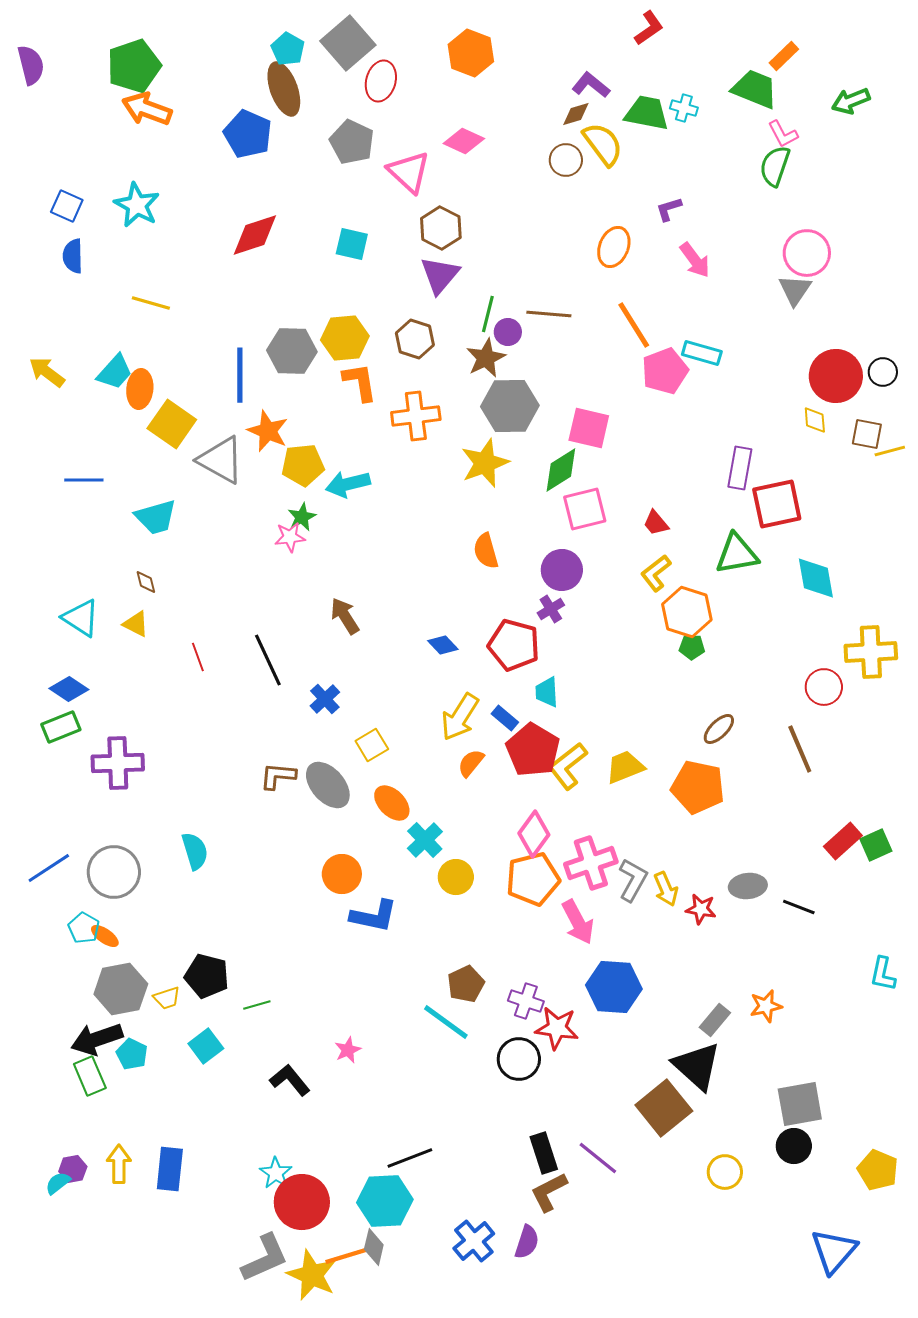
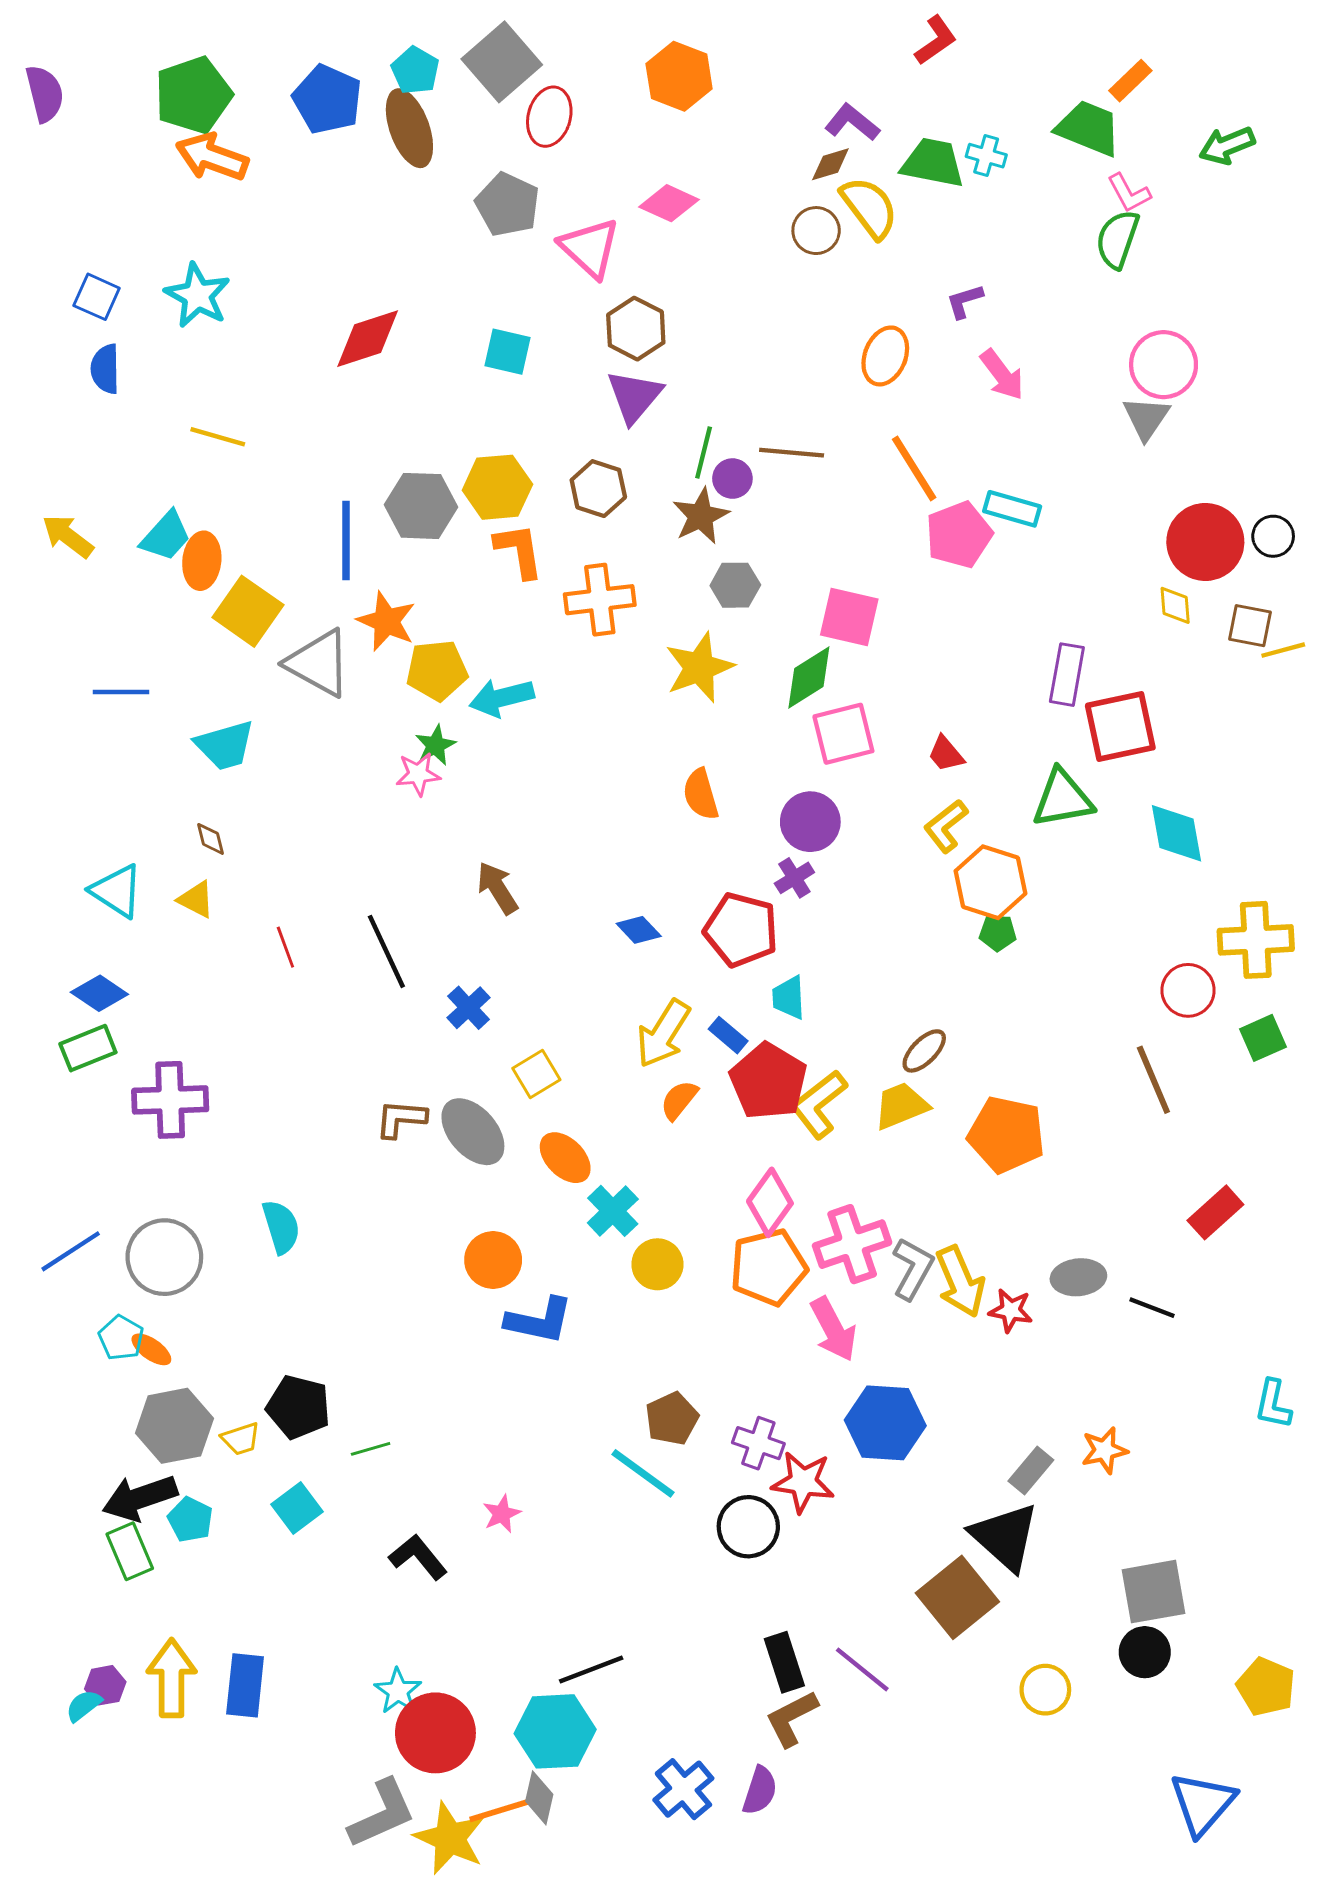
blue pentagon: (248, 134) -> (327, 99), moved
gray hexagon: (510, 406) -> (735, 585), size x0.6
brown ellipse: (719, 729) -> (924, 1051), moved
green square: (876, 845) -> (1263, 1038), moved
yellow arrow: (666, 889) -> (960, 1282), size x1.4
yellow arrow: (119, 1164) -> (172, 1678), size x1.4

